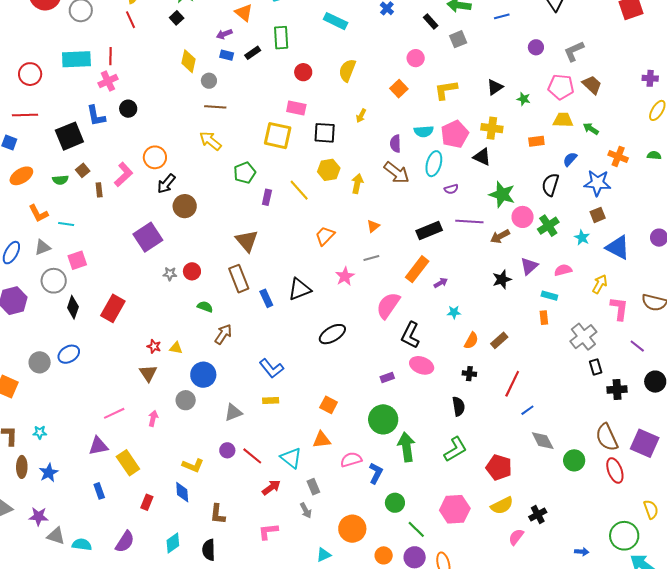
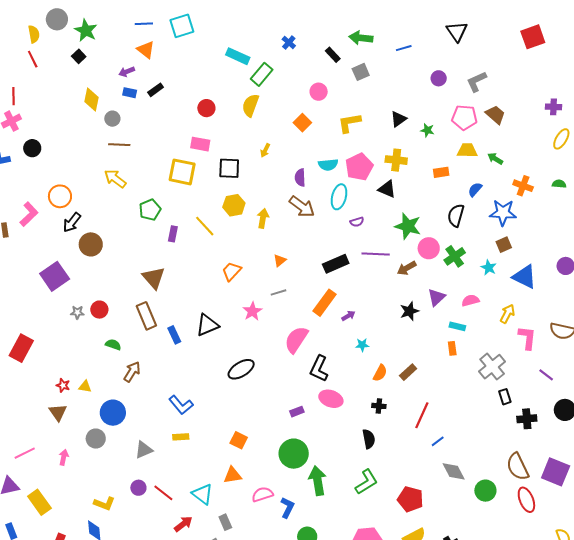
green rectangle: (281, 38) -> (262, 74), moved, turned 45

